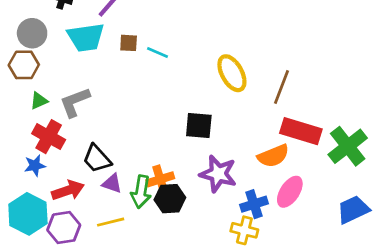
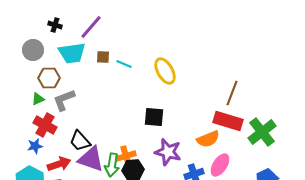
brown hexagon: (24, 65) -> (49, 78), moved
yellow ellipse: (232, 73) -> (165, 71), moved
brown line: (282, 87) -> (232, 93), moved
purple triangle: (112, 183) -> (91, 159), size x1.8

